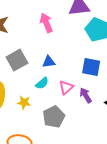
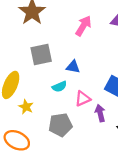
pink arrow: (46, 23) -> (83, 26), turned 36
yellow star: (24, 102) -> (26, 107), moved

